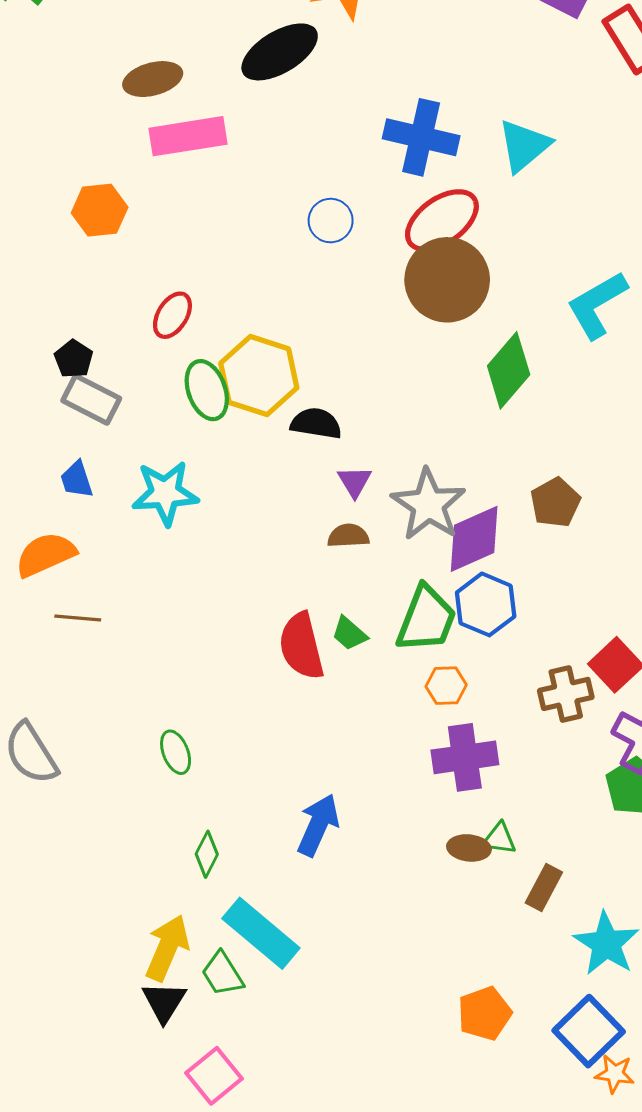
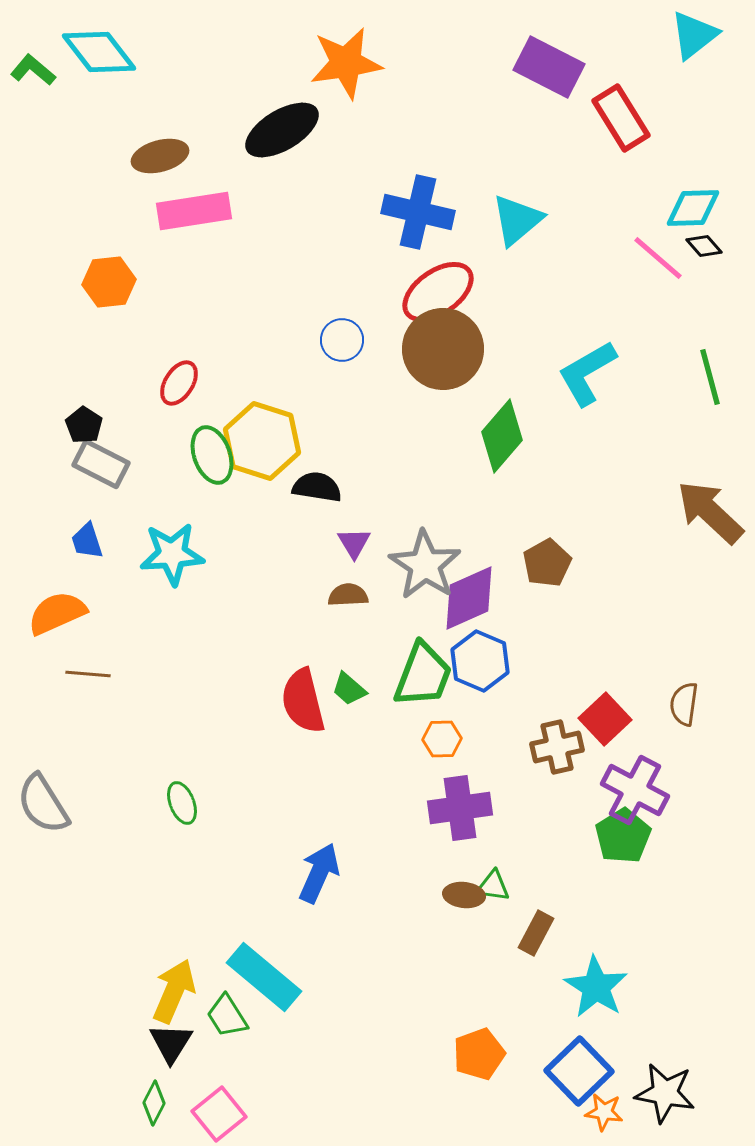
blue circle: (331, 221) -> (342, 340), moved
green diamond: (207, 854) -> (154, 1103), moved

